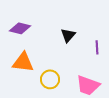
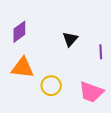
purple diamond: (20, 28) -> (19, 32), turned -50

